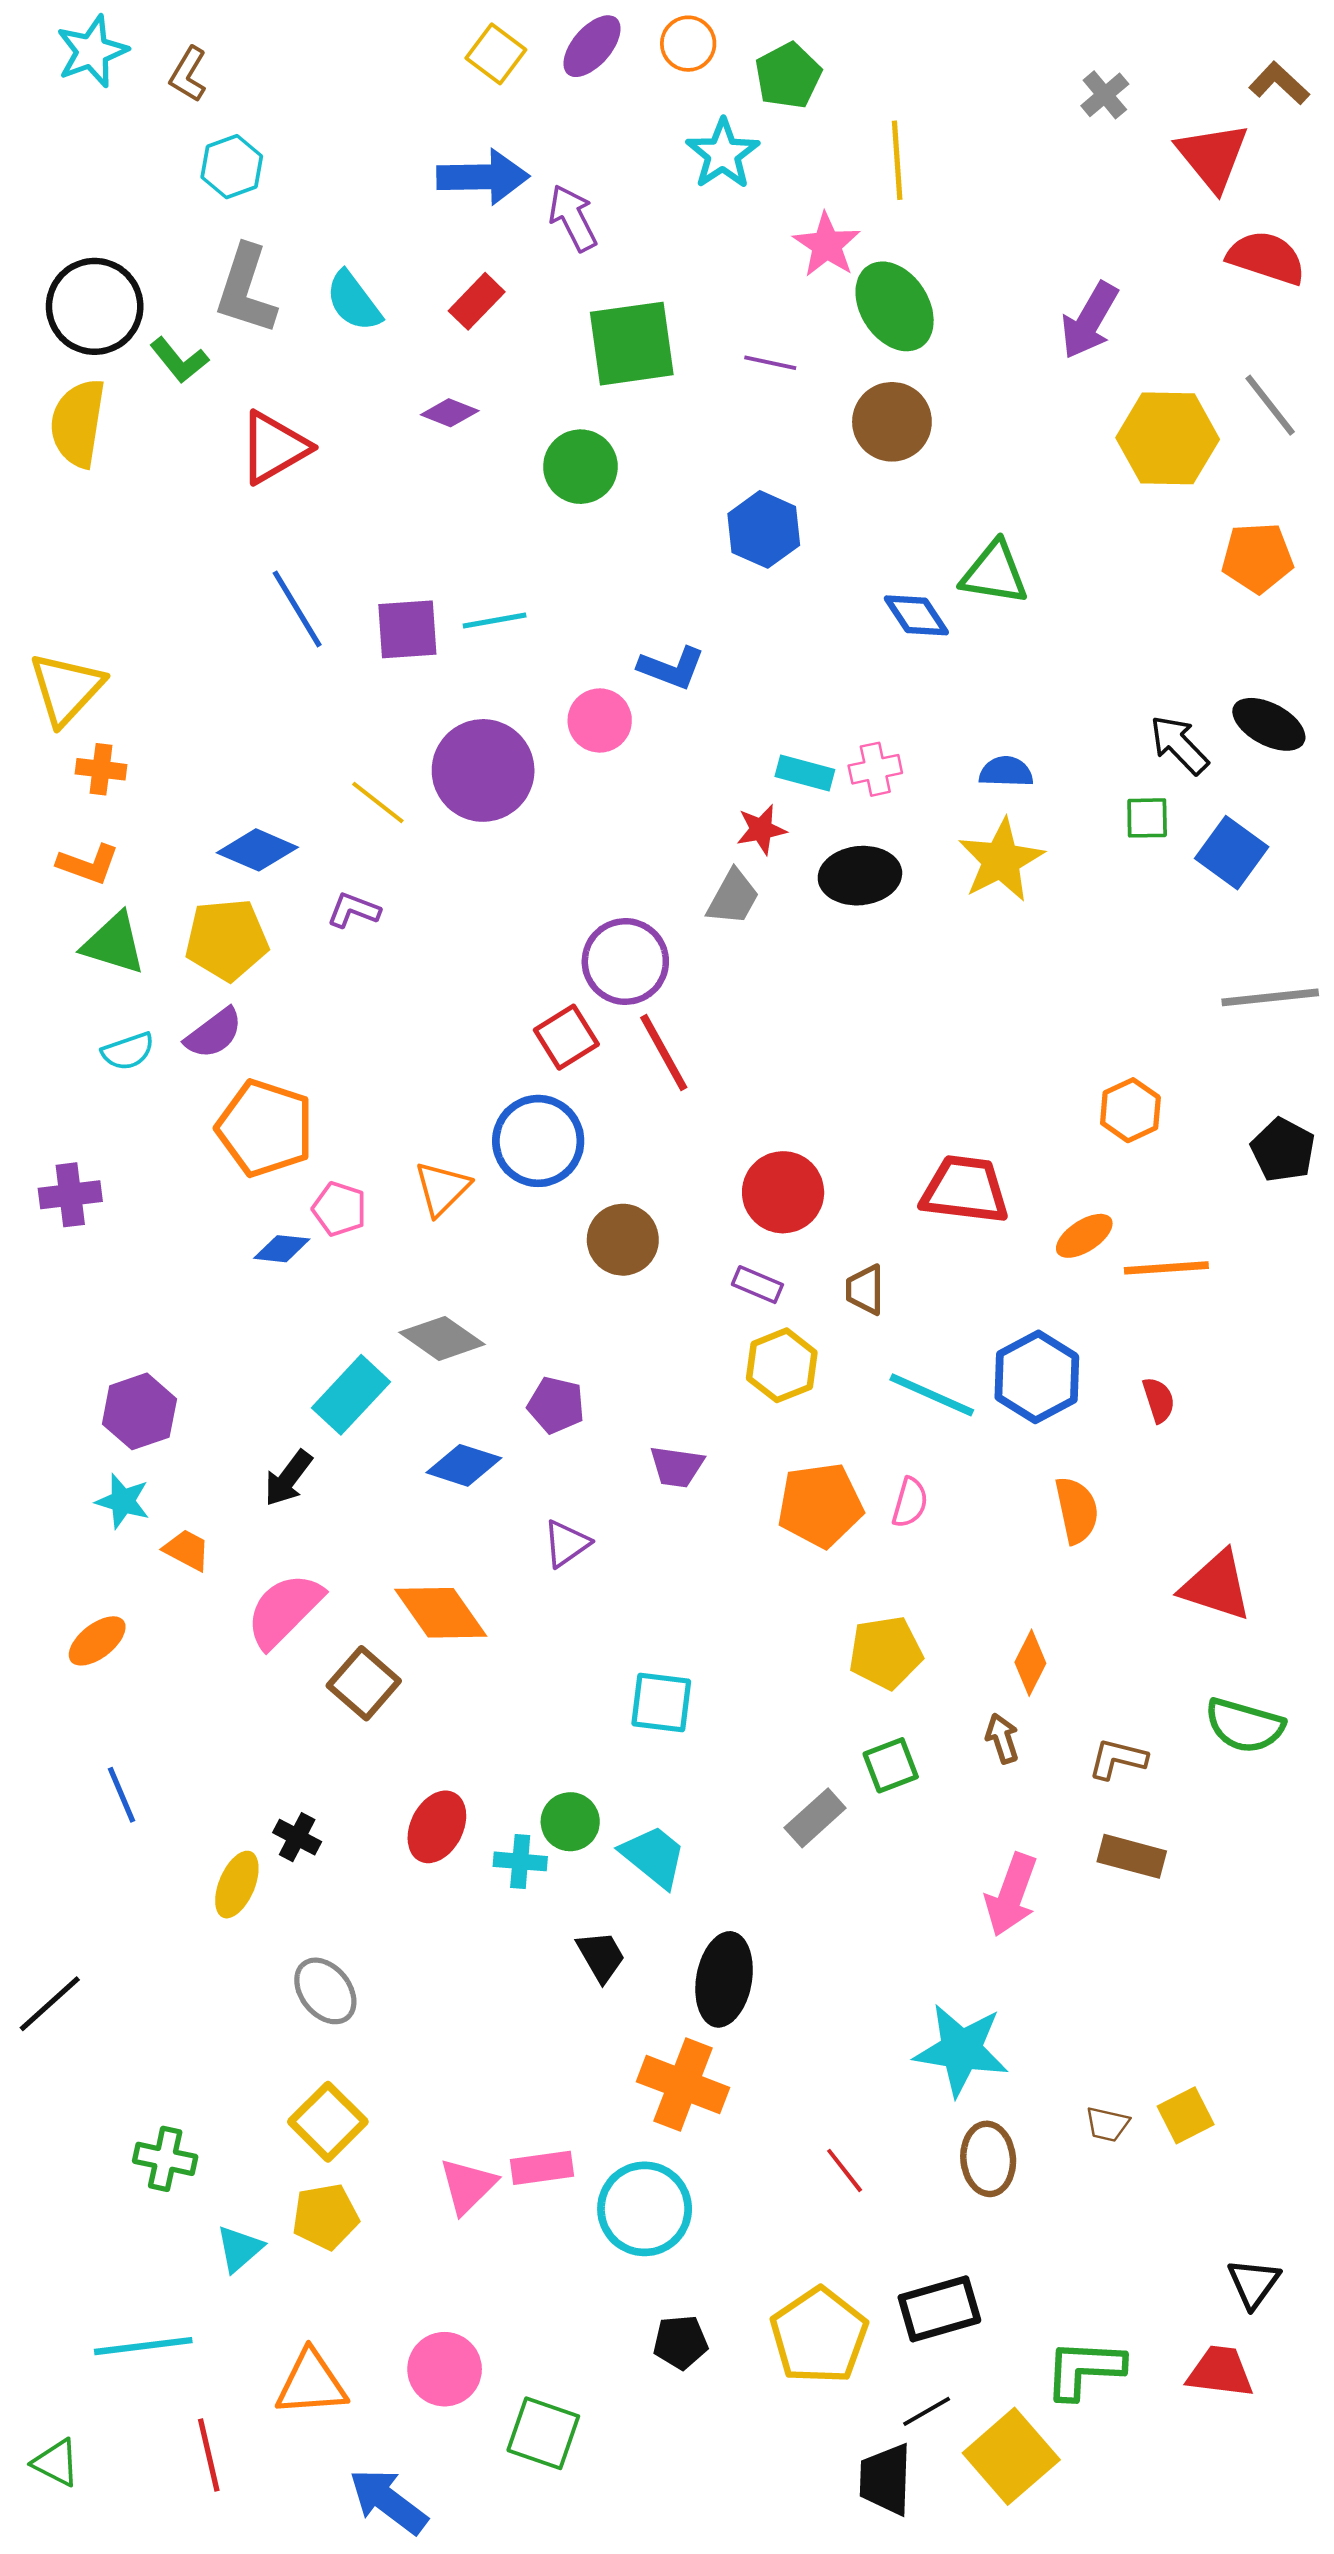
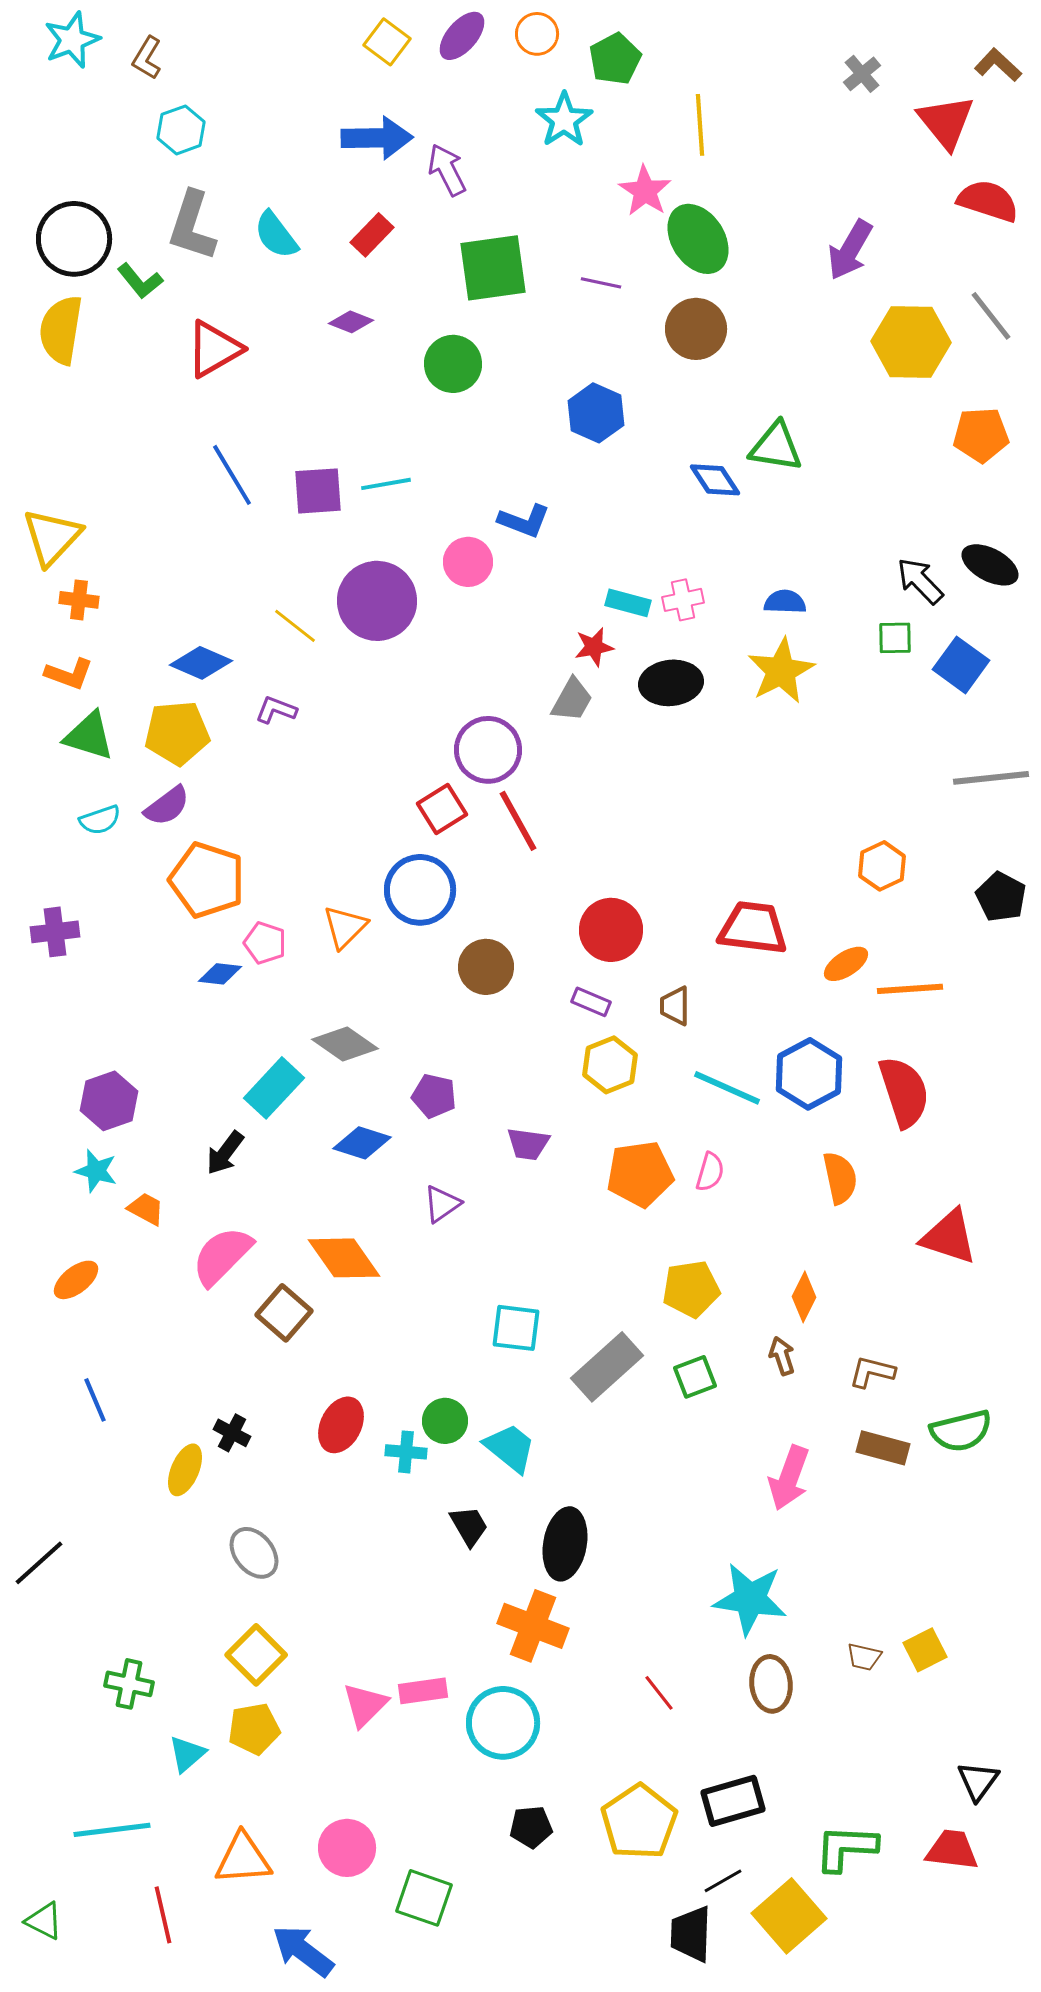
red semicircle: (1159, 1400) -> (904, 1092), size x2.0
green semicircle: (1245, 1726) -> (961, 1431), moved, turned -30
gray rectangle: (815, 1818) -> (607, 1367), moved, size x1.5

